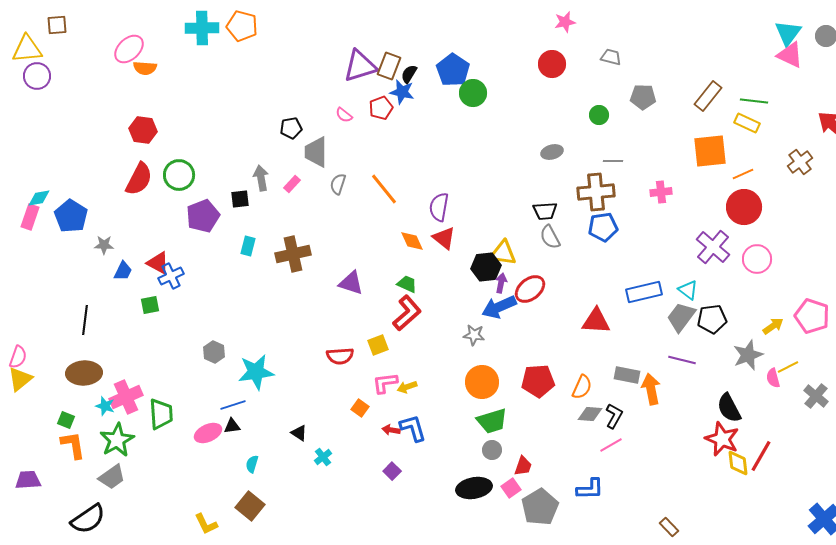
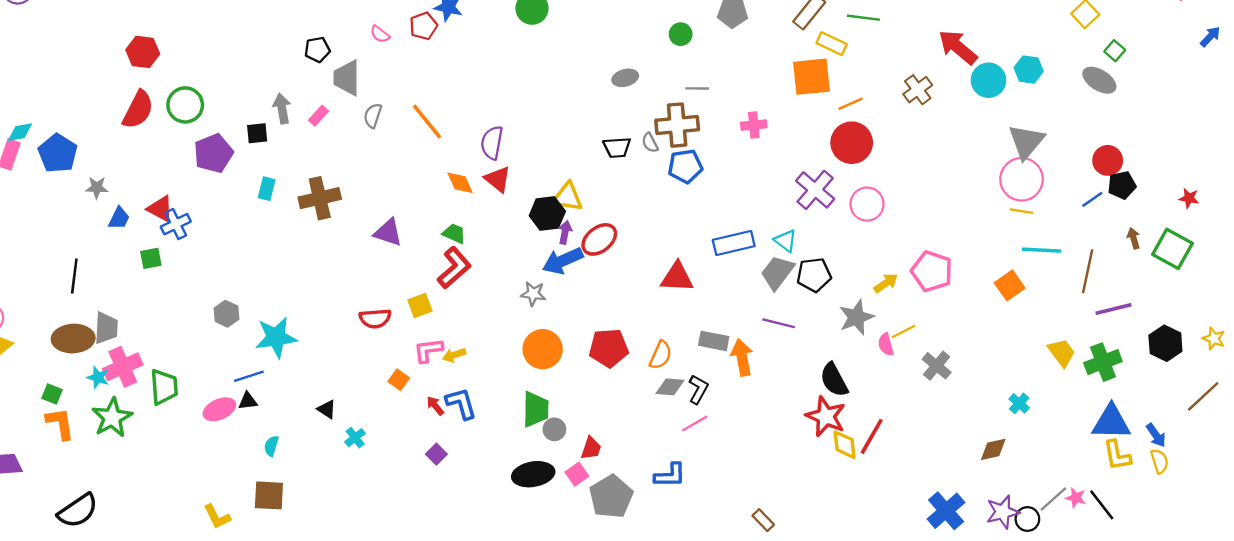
yellow rectangle: (747, 123) -> (832, 44), moved
gray semicircle: (550, 237) -> (650, 143), moved, size x0.7
green trapezoid: (492, 421) -> (536, 409), moved, turned -72
red arrow: (391, 430) -> (435, 406), turned 42
gray trapezoid: (112, 477) -> (106, 328), moved, turned -52
brown square: (250, 506) -> (269, 495), turned -36

